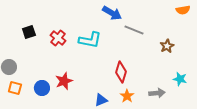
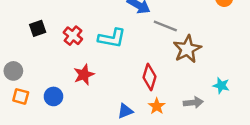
brown star: (167, 46) -> (187, 49), moved, size x1.6
red star: (64, 81) -> (84, 75), moved

